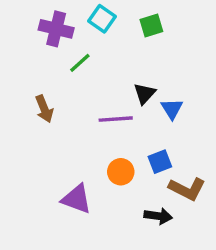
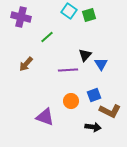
cyan square: (102, 19) -> (69, 11), moved
purple cross: (56, 29) -> (21, 17), moved
brown arrow: (44, 109) -> (26, 64), turned 63

